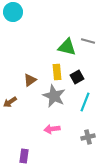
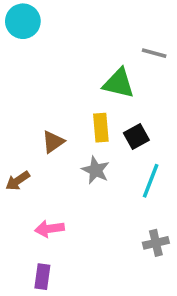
gray line: (88, 41) -> (154, 53), moved
gray star: (54, 96) -> (96, 170), size x0.7
pink arrow: (52, 129) -> (49, 229), moved

